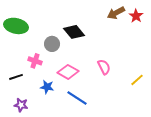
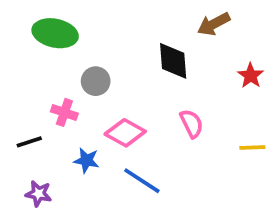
red star: (136, 16) -> (251, 76), moved
green ellipse: (16, 26) -> (55, 33), moved
black diamond: (74, 32) -> (173, 61), moved, turned 35
yellow line: (137, 80) -> (252, 148), turned 40

